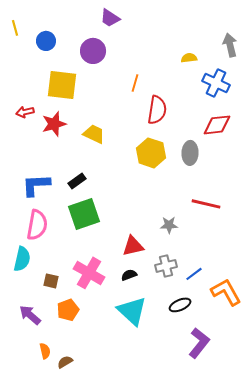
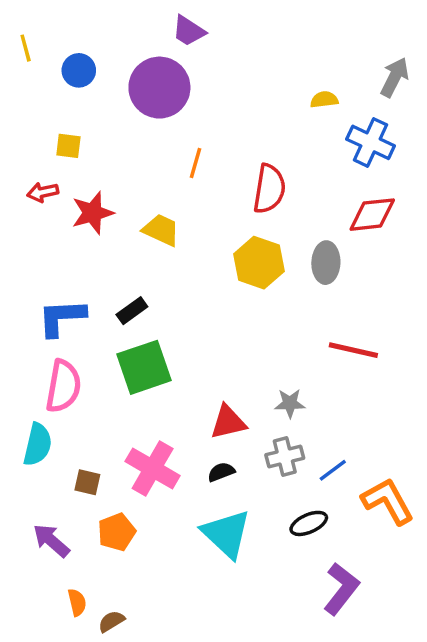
gray arrow: (230, 45) -> (395, 77), turned 40
purple circle: (93, 51) -> (159, 88), size x1.4
orange line: (135, 83) -> (195, 163), moved
yellow square: (62, 85) -> (68, 146), moved, size x0.5
gray star: (169, 225) -> (290, 403), moved

